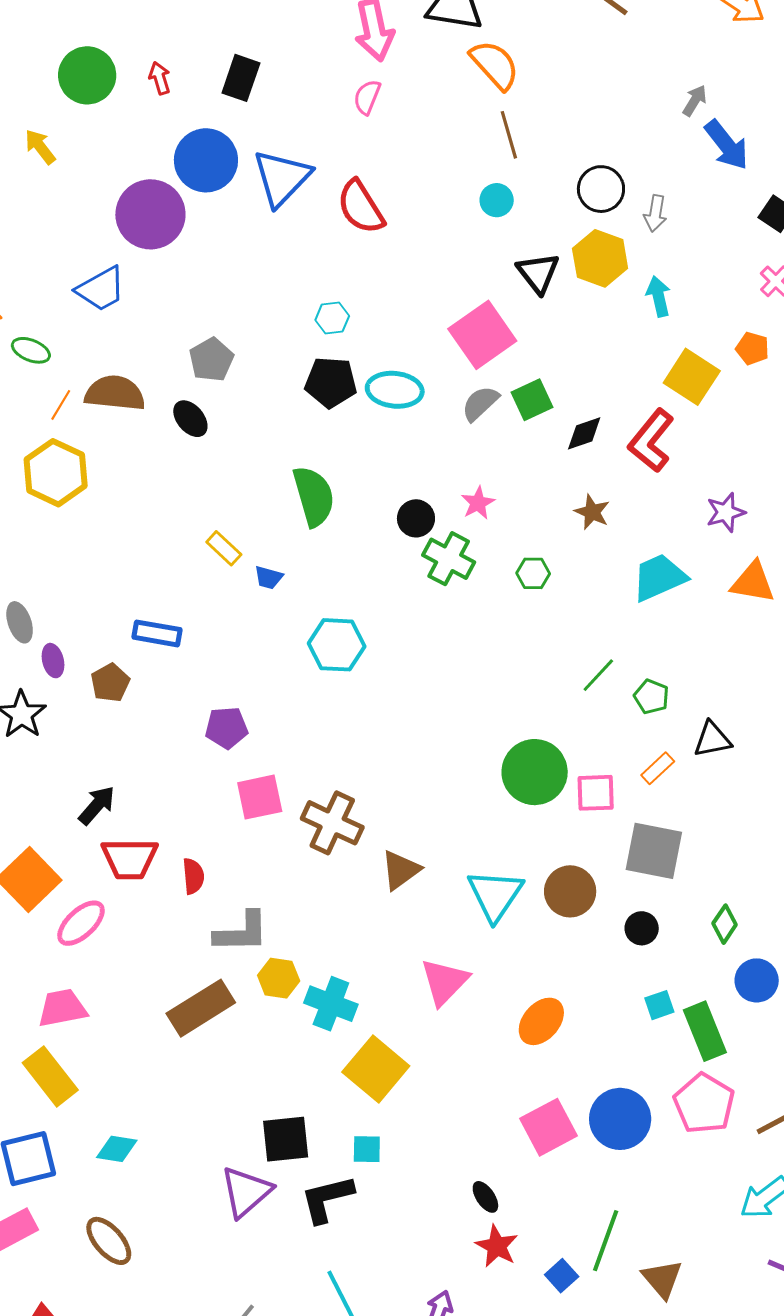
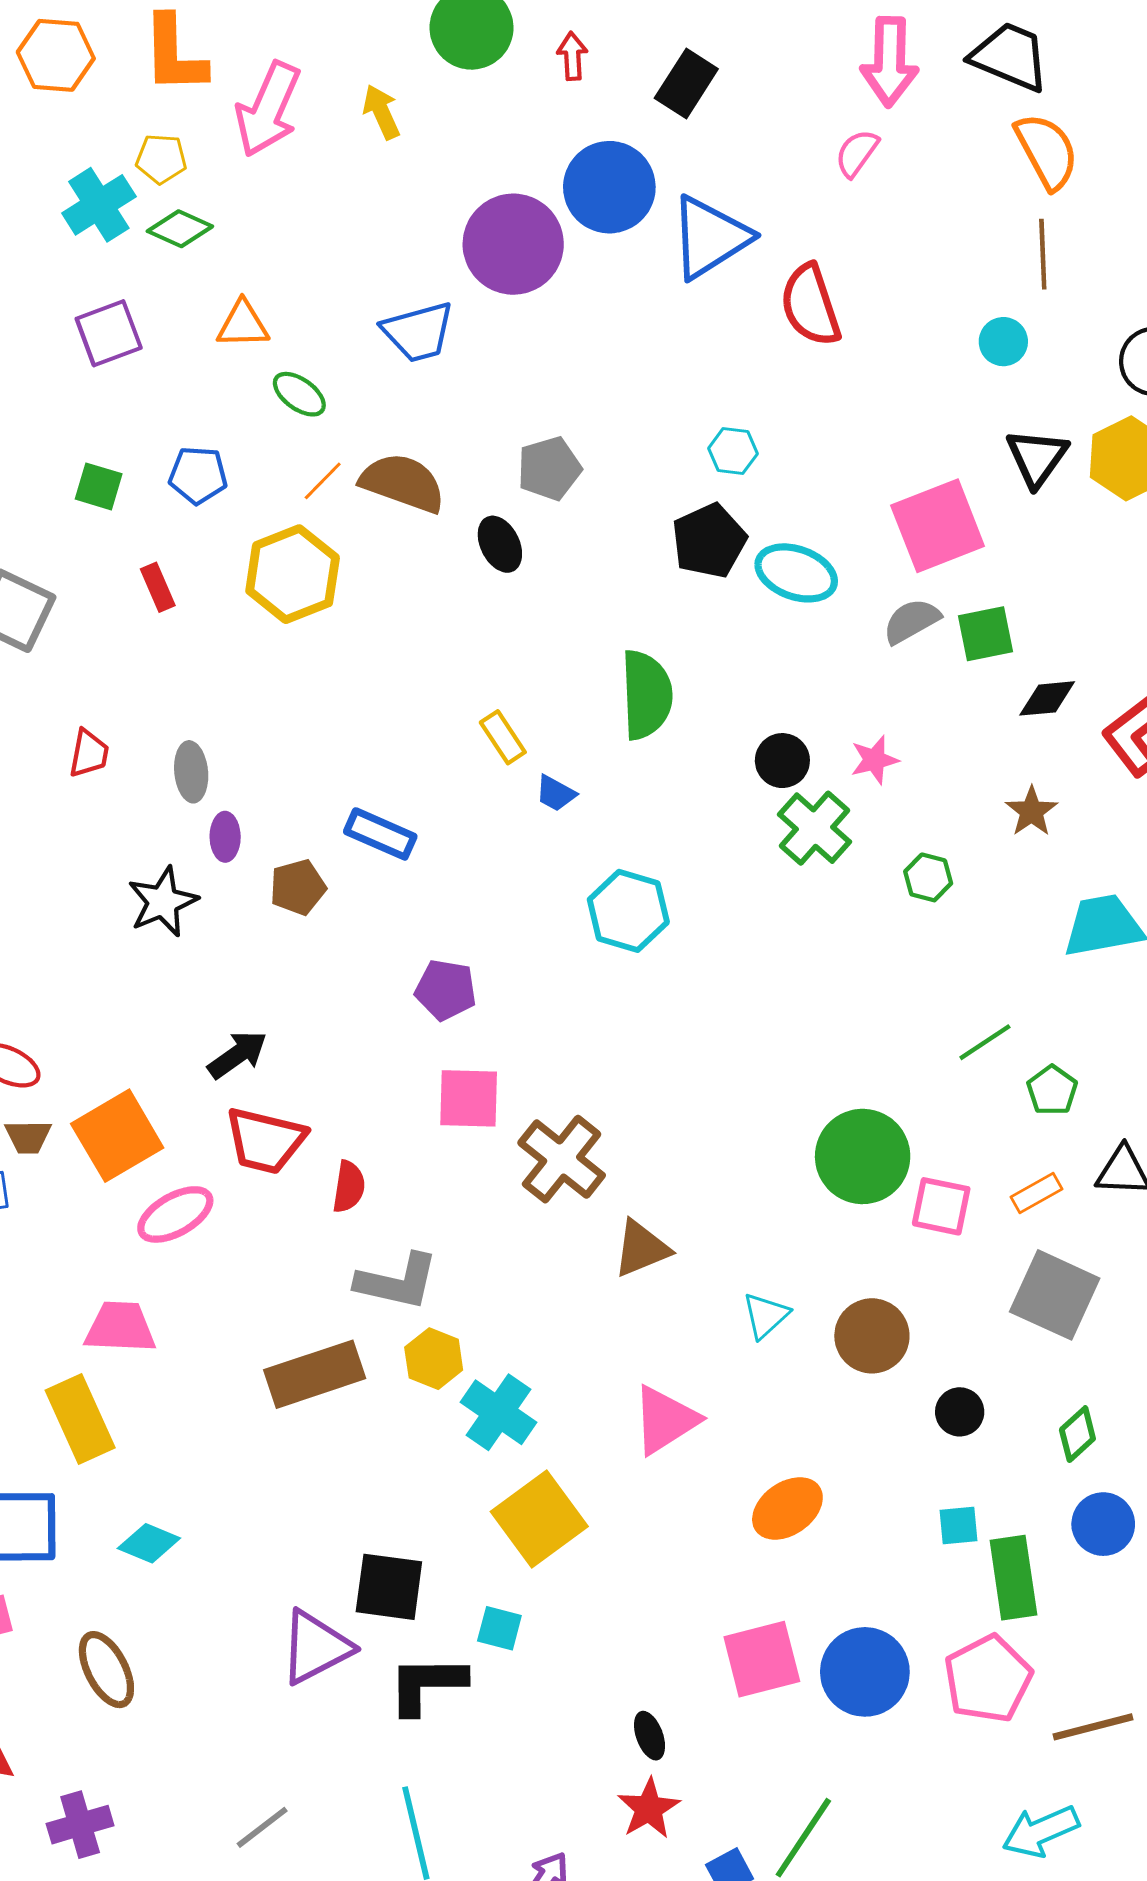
black pentagon: (331, 382) -> (709, 541), turned 30
gray square: (654, 851) -> (1055, 1295), moved
cyan triangle: (495, 895) -> (766, 1315), size x0.6

